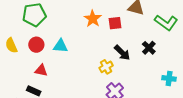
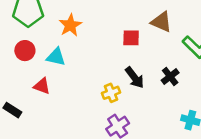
orange star: (93, 19) -> (70, 25), moved
red triangle: (41, 70) -> (42, 86), moved

